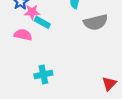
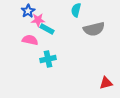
cyan cross: (43, 75) -> (48, 59), moved
red triangle: (109, 84) -> (106, 83), turned 32

